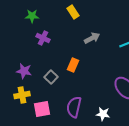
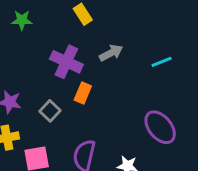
purple cross: (43, 38) -> (66, 62), moved, size x1.5

